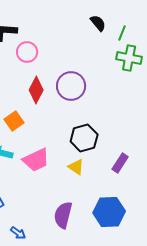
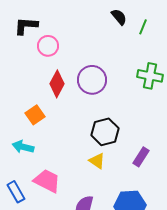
green cross: (129, 58) -> (150, 76), moved
pink trapezoid: (36, 160) -> (47, 181), moved, turned -128

